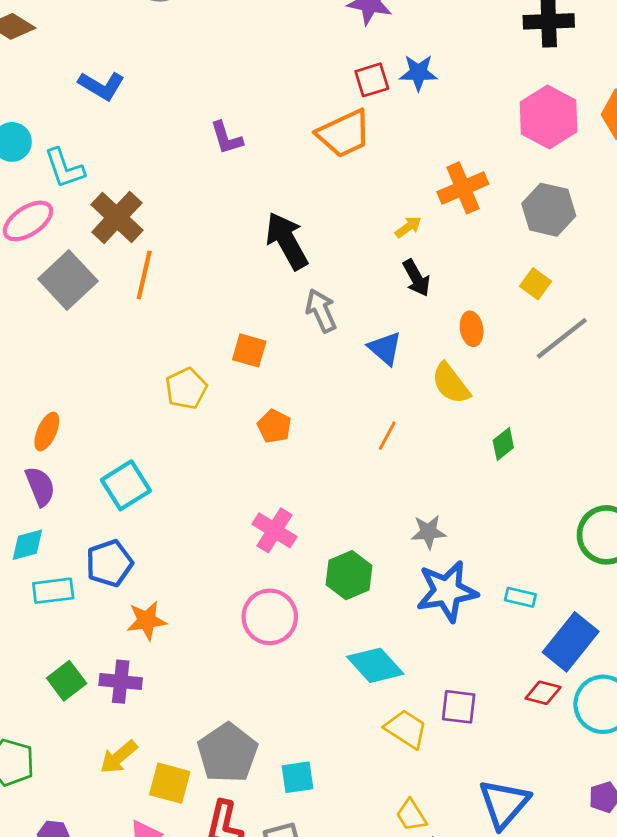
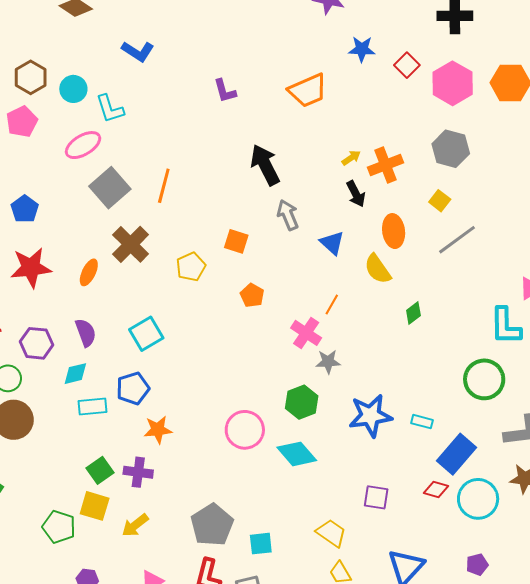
red square: (372, 80) -> (407, 65), moved, turned -30
orange cross: (463, 188) -> (385, 165), moved
brown cross: (117, 217) -> (131, 244), moved
orange ellipse: (472, 329) -> (394, 231), size x1.4
orange ellipse: (47, 432) -> (89, 272), moved
pink cross: (275, 530) -> (306, 333), moved
gray star: (428, 532) -> (328, 362), moved
cyan diamond: (375, 665) -> (297, 454), moved
yellow trapezoid: (406, 729) -> (331, 533), moved
yellow square: (170, 783) -> (95, 506), moved

